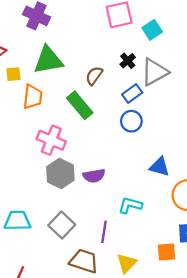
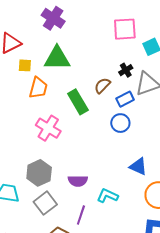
brown semicircle: (94, 76) -> (102, 86), moved
gray hexagon: (60, 173) -> (39, 173), moved
purple semicircle: (94, 176) -> (78, 181), moved

